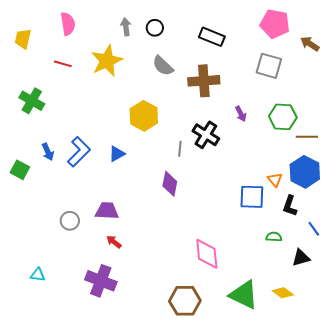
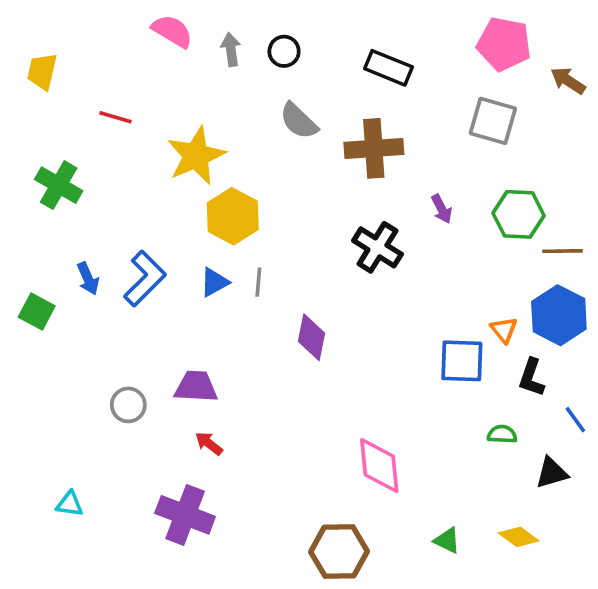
pink semicircle: (68, 24) -> (172, 31), moved, turned -50
yellow star: (107, 61) -> (196, 156), moved
yellow hexagon: (144, 116) -> (233, 216), moved
gray line: (180, 149) -> (258, 282), moved
green triangle: (244, 295) -> (447, 541), size x0.5

